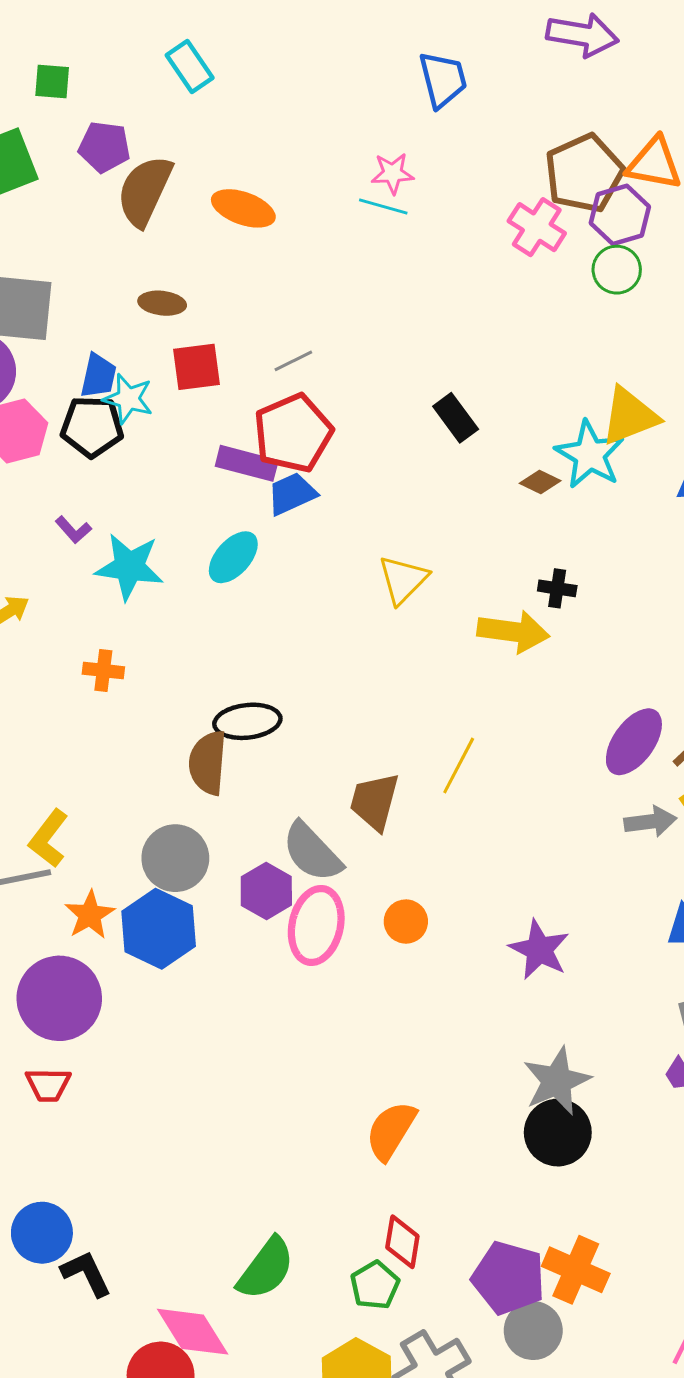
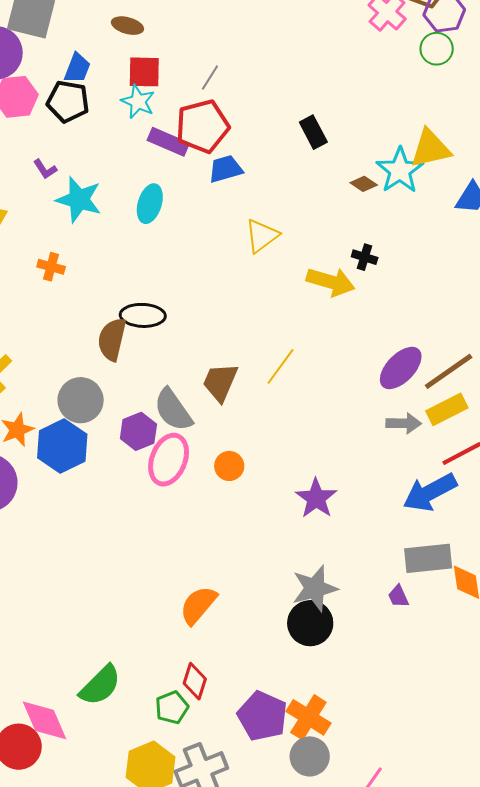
gray line: (293, 361) -> (210, 78), turned -40
cyan star: (128, 399) -> (138, 102), moved
blue trapezoid: (292, 494) -> (225, 169), moved
cyan ellipse: (233, 557) -> (150, 204), turned -33
gray circle: (533, 1331) -> (310, 756), moved

